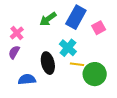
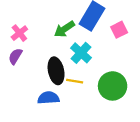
green arrow: (48, 19) -> (64, 29), moved
yellow line: (77, 64) -> (75, 81), moved
blue semicircle: (27, 79) -> (48, 98), moved

